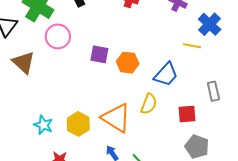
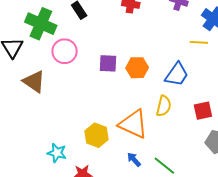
cyan star: (43, 125) -> (57, 153), moved

